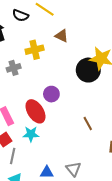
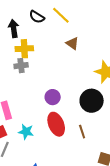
yellow cross: (35, 50) -> (24, 49), moved
black circle: (88, 70) -> (92, 101), moved
red ellipse: (35, 111) -> (56, 124), moved

